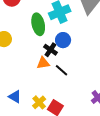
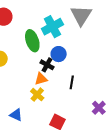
black line: (62, 70) -> (72, 82), moved, turned 64
yellow cross: (39, 102) -> (37, 95), moved

